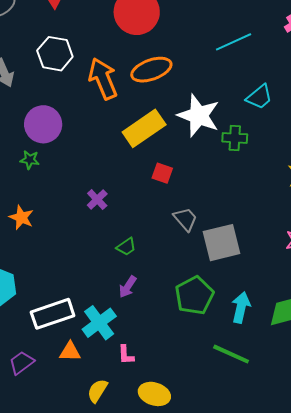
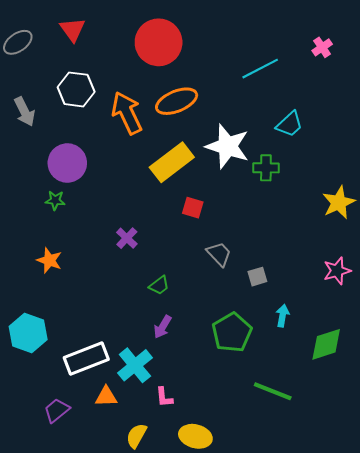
gray square: (222, 243) -> (257, 277), size x0.5
cyan arrow: (241, 307) -> (283, 316), moved, size x0.7

